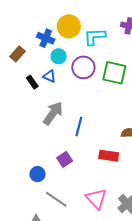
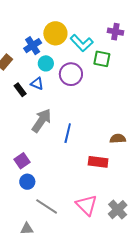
cyan L-shape: (95, 37) -> (82, 43), turned -130
blue cross: (46, 38) -> (33, 46), turned 36
green square: (114, 73) -> (102, 59), moved, size x0.7
purple square: (65, 159) -> (22, 161), moved

